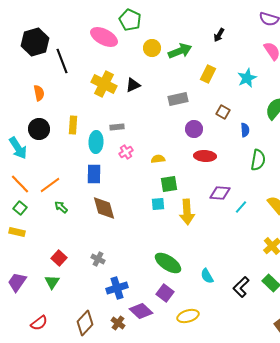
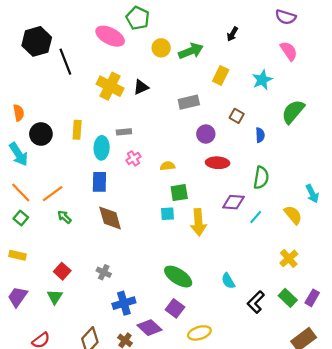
orange semicircle: (39, 93) -> (19, 113), moved
green semicircle: (258, 160) -> (261, 178), moved
yellow rectangle: (17, 232) -> (18, 255), moved
cyan semicircle: (207, 276) -> (228, 281), moved

